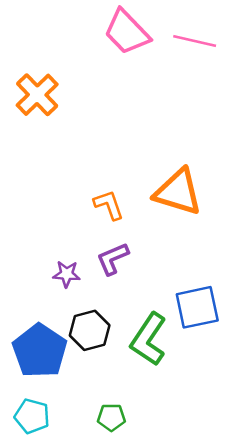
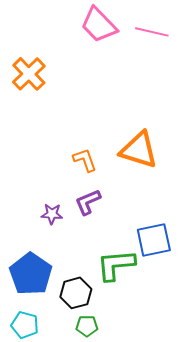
black hexagon: (90, 330) -> (76, 293), moved
green L-shape: (149, 339) -> (116, 265), turned 51

